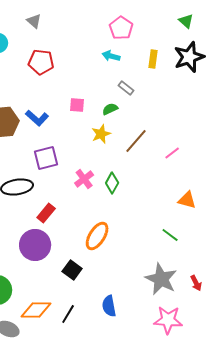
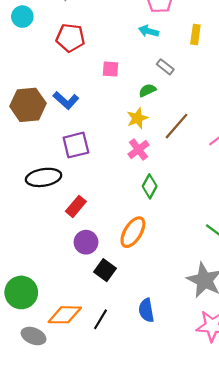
pink square: (77, 105) -> (111, 69), moved
pink cross: (84, 179) -> (138, 149), moved
green diamond: (112, 183) -> (150, 186), moved
purple circle: (35, 245) -> (86, 242), moved, size x0.7

